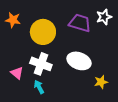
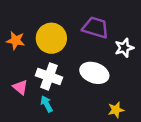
white star: (104, 17) -> (124, 48), moved
orange star: (13, 20) -> (16, 41), moved
yellow star: (101, 82) -> (116, 110), moved

